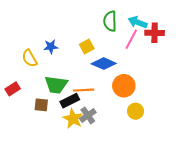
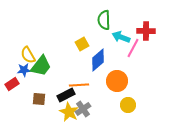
cyan arrow: (138, 22) -> (121, 37), moved
pink line: (131, 39) -> (133, 48), moved
blue star: (51, 47) -> (24, 70), moved
blue diamond: (104, 64) -> (98, 60), turned -65
green trapezoid: (56, 85) -> (41, 66), moved, turned -60

